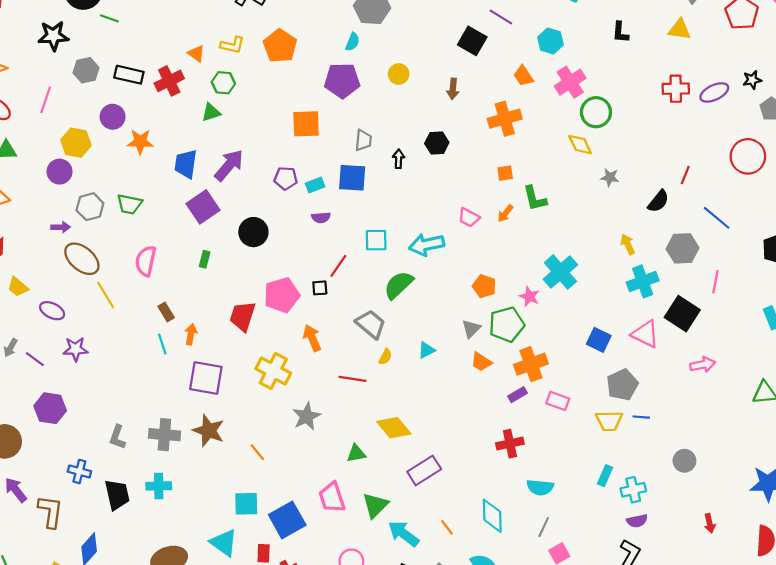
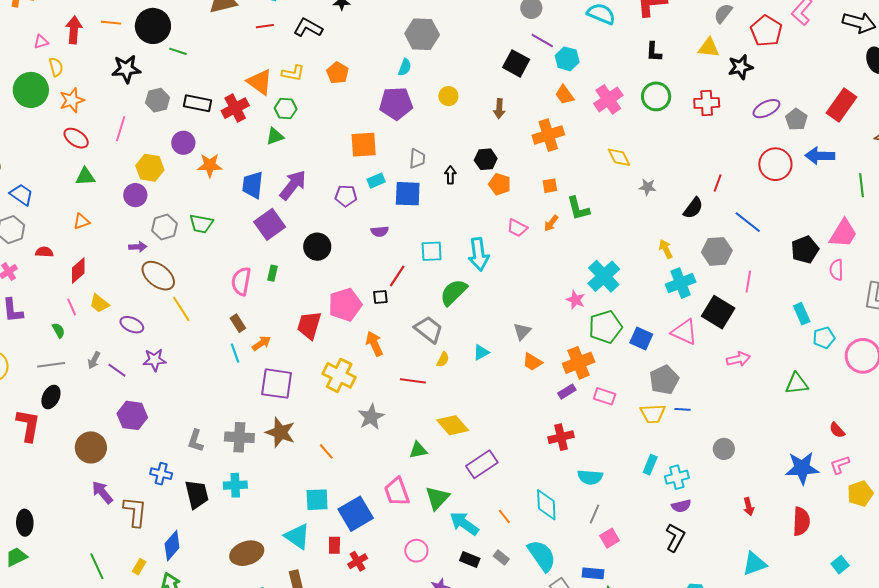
cyan hexagon: (550, 41) -> (567, 59), moved
orange pentagon: (280, 46) -> (337, 73), size x0.7
orange triangle: (196, 54) -> (260, 82), size x1.6
black star: (752, 80) -> (741, 67), moved, size x1.4
purple ellipse: (714, 92) -> (766, 109), moved
green circle: (596, 112) -> (656, 96), moved
cyan rectangle: (315, 185) -> (376, 181), moved
cyan arrow: (427, 245) -> (479, 254), turned -84
pink semicircle: (146, 261) -> (241, 281), moved
orange pentagon: (484, 286) -> (500, 184), moved
green pentagon: (507, 324) -> (605, 327), moved
orange arrow: (191, 334) -> (262, 343), turned 48

